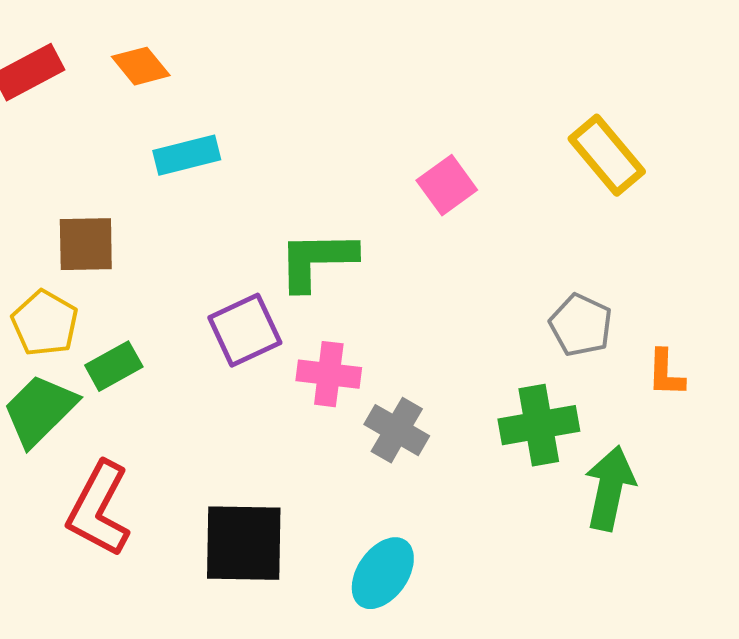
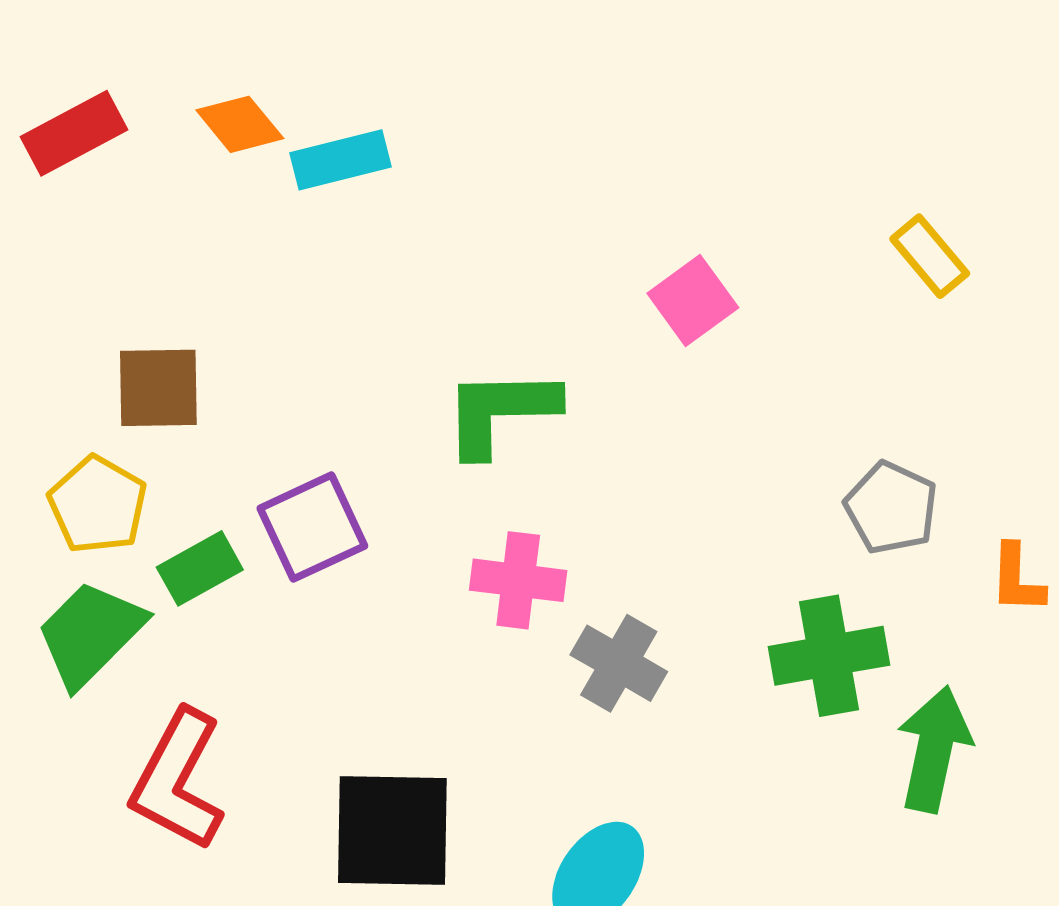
cyan rectangle: (187, 155) -> (340, 160), moved
yellow rectangle: (607, 155) -> (930, 256), size x0.7
purple square: (245, 330) -> (312, 527), moved

